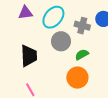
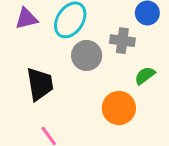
gray cross: (82, 26) -> (122, 41), moved
green semicircle: (82, 55) -> (145, 76), moved

